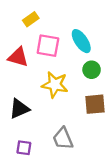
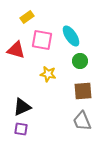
yellow star: (55, 85) -> (48, 74), size x0.7
black triangle: (19, 109) -> (22, 107), moved
gray trapezoid: (63, 139) -> (82, 121), moved

